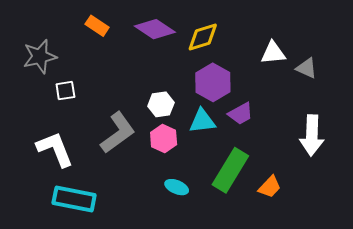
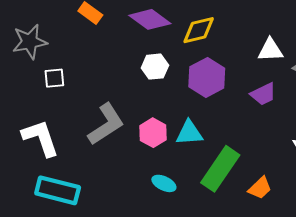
white hexagon: (161, 104) -> (155, 67), moved
purple trapezoid: (241, 114) -> (263, 94), moved
cyan triangle: (202, 121) -> (189, 133), moved

